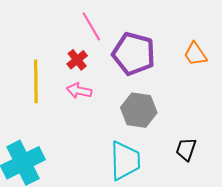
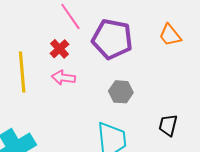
gray hexagon: (139, 110) -> (121, 92), size x0.7

